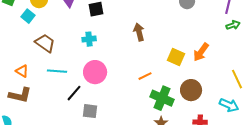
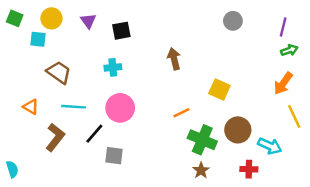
cyan square: (28, 16) -> (38, 39), turned -32
orange arrow: (201, 52) -> (283, 83), moved
brown L-shape: (20, 95) -> (55, 137), moved, turned -65
cyan arrow: (229, 105) -> (270, 146), moved

